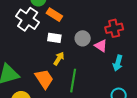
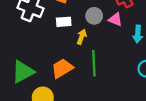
yellow arrow: (59, 59) -> (82, 37), moved
orange trapezoid: (44, 79) -> (62, 68), turned -75

